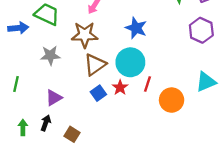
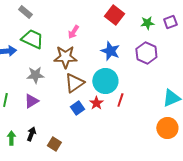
purple hexagon: (201, 30) -> (146, 53), moved
purple triangle: (54, 98) -> (31, 101), moved
orange circle: (172, 100) -> (167, 128), moved

